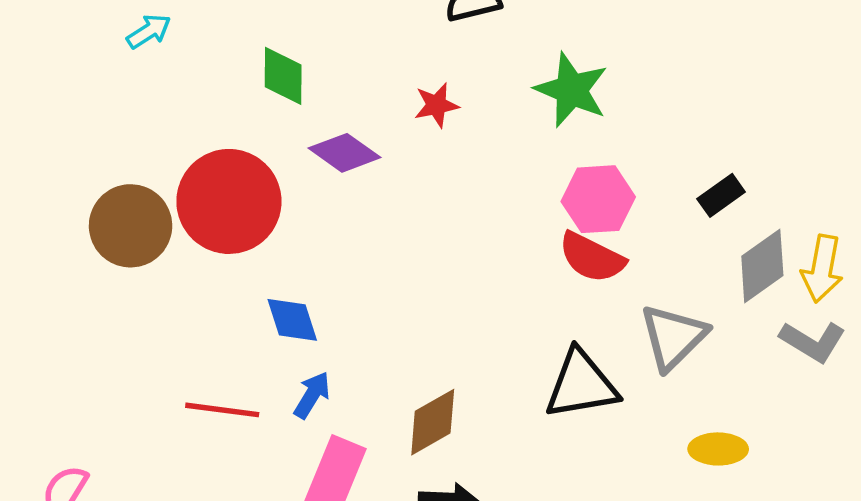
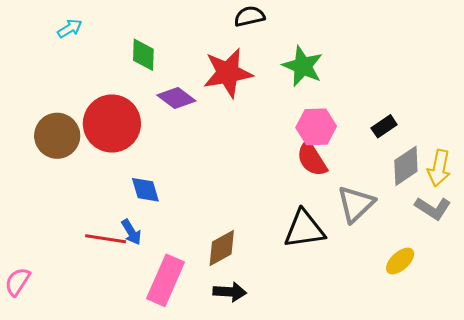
red star: (436, 105) -> (228, 73), size x2.0
red semicircle: (592, 257) -> (312, 159), turned 30
blue arrow: (312, 395) -> (131, 232), moved, turned 116
yellow ellipse: (718, 449) -> (400, 261), moved, turned -44

